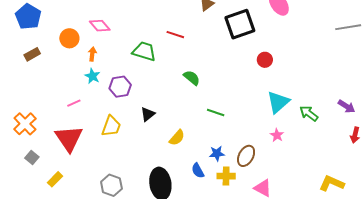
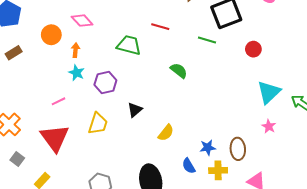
green line: (216, 112) -> (207, 40), moved
brown ellipse: (246, 156) -> (238, 149), turned -30

